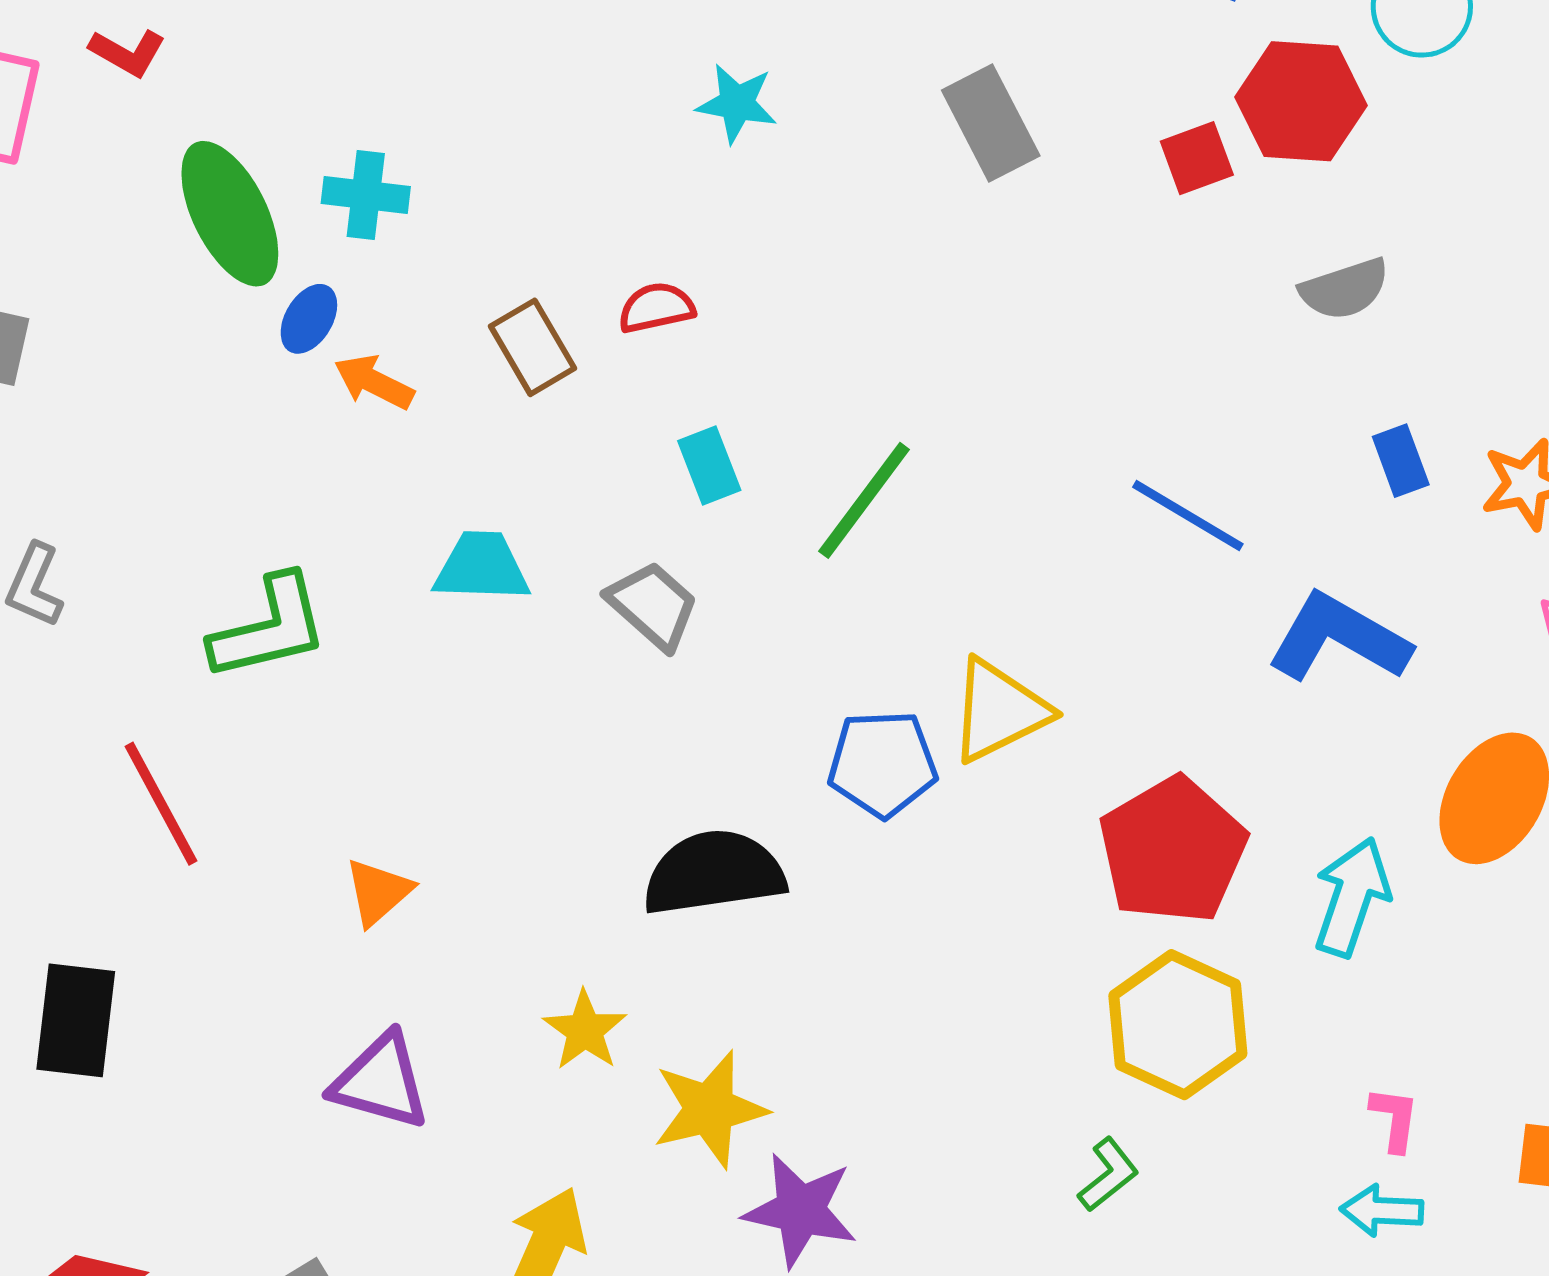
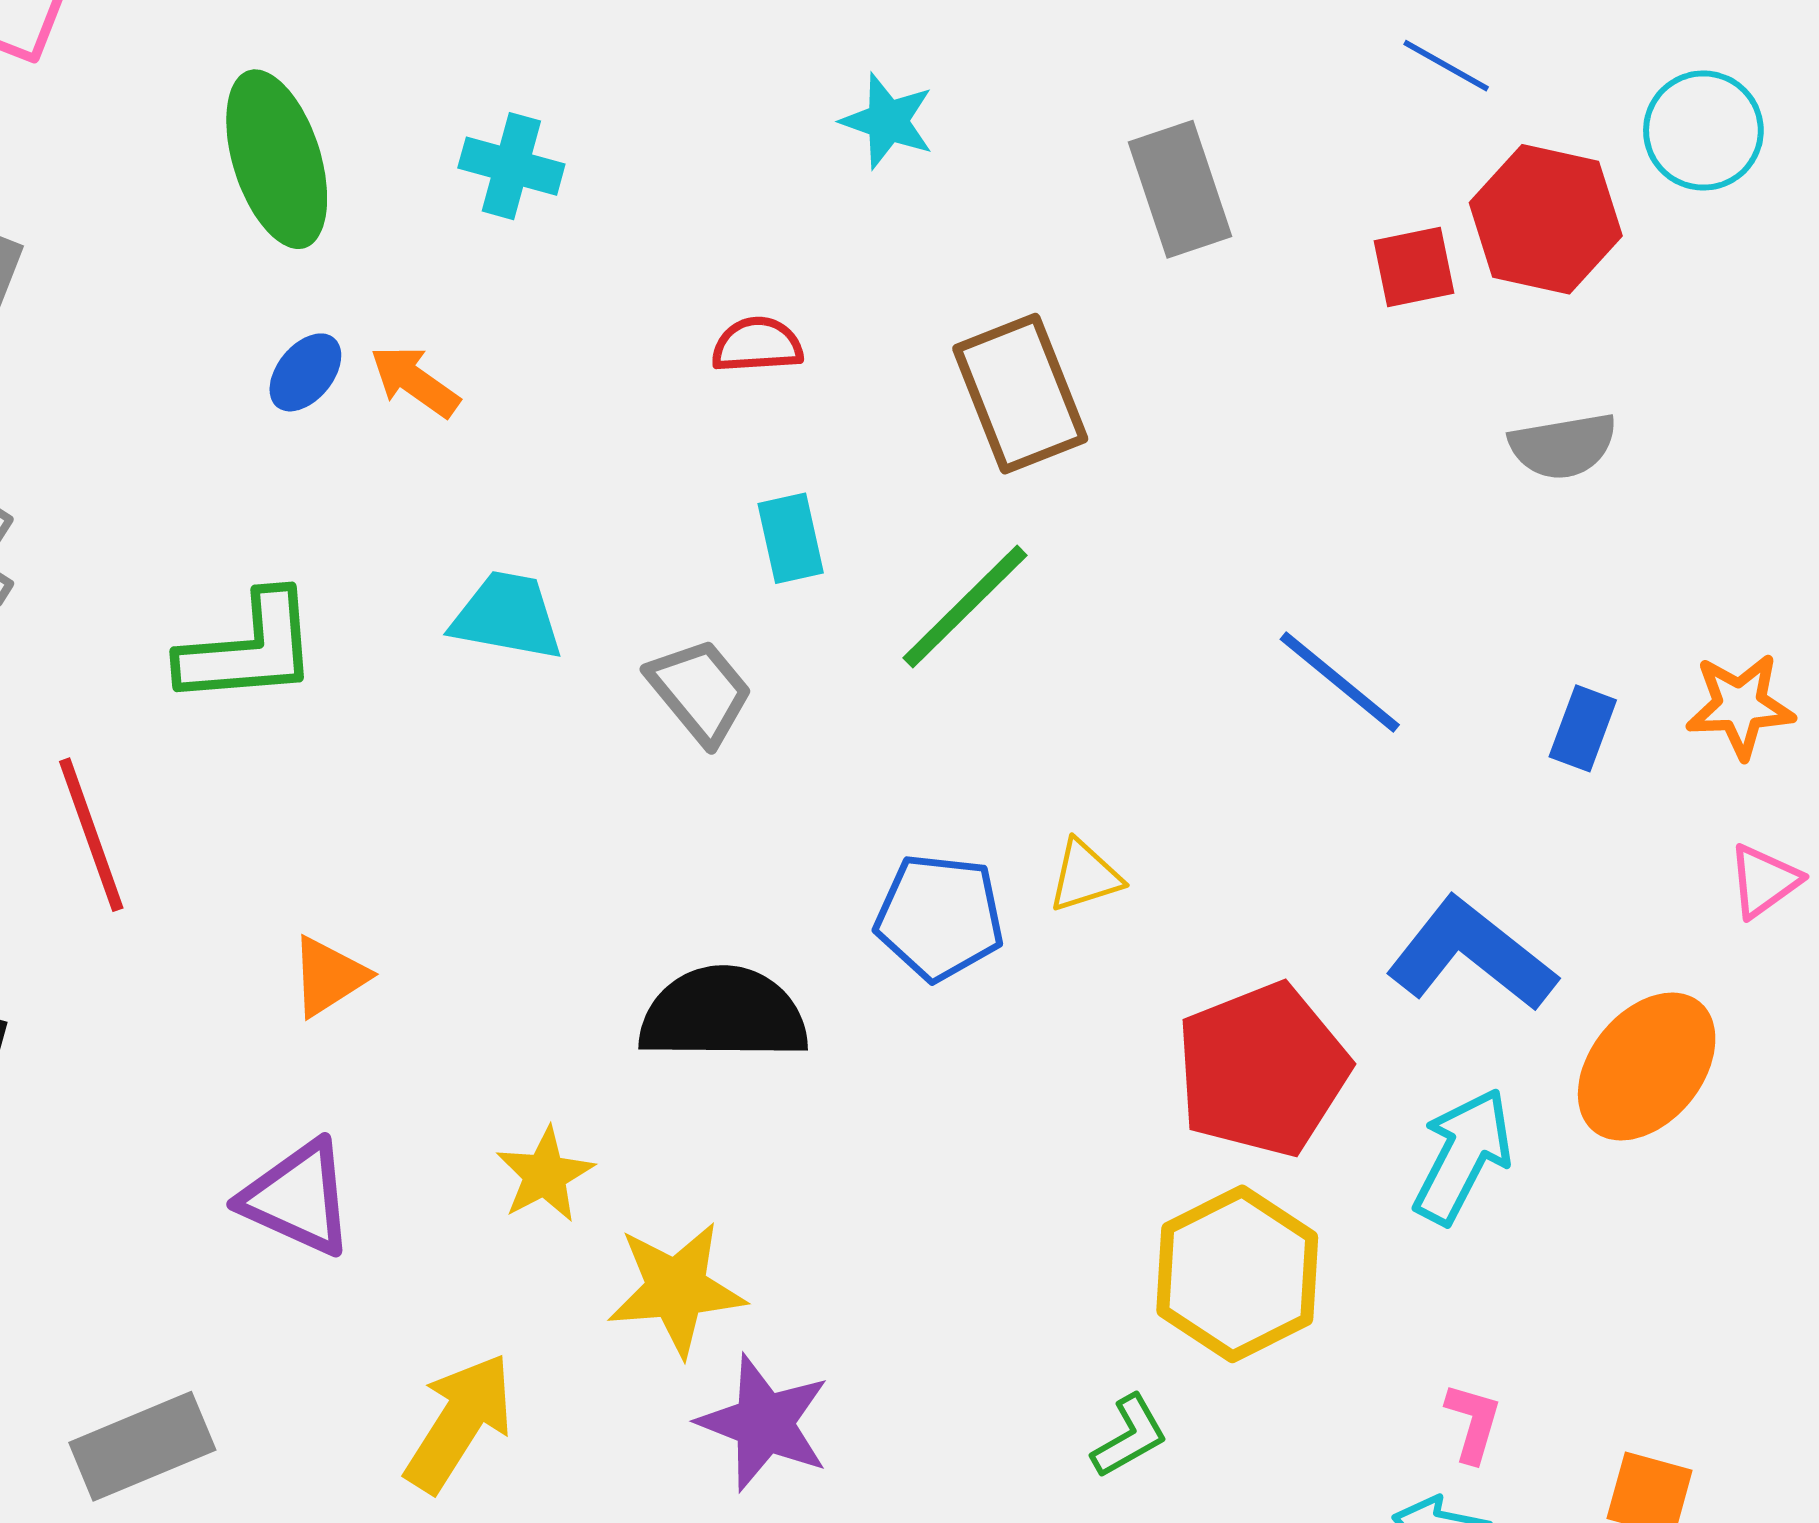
cyan cross: (366, 195) -> (511, 166), moved
blue ellipse: (309, 319) -> (305, 372), moved
brown rectangle: (532, 347) -> (1020, 394), moved, size x1.4
blue rectangle: (1401, 461) -> (1583, 728), moved, turned 32
blue L-shape: (1339, 638) -> (1471, 954), moved
yellow triangle: (999, 711) -> (1085, 876), size x0.6

